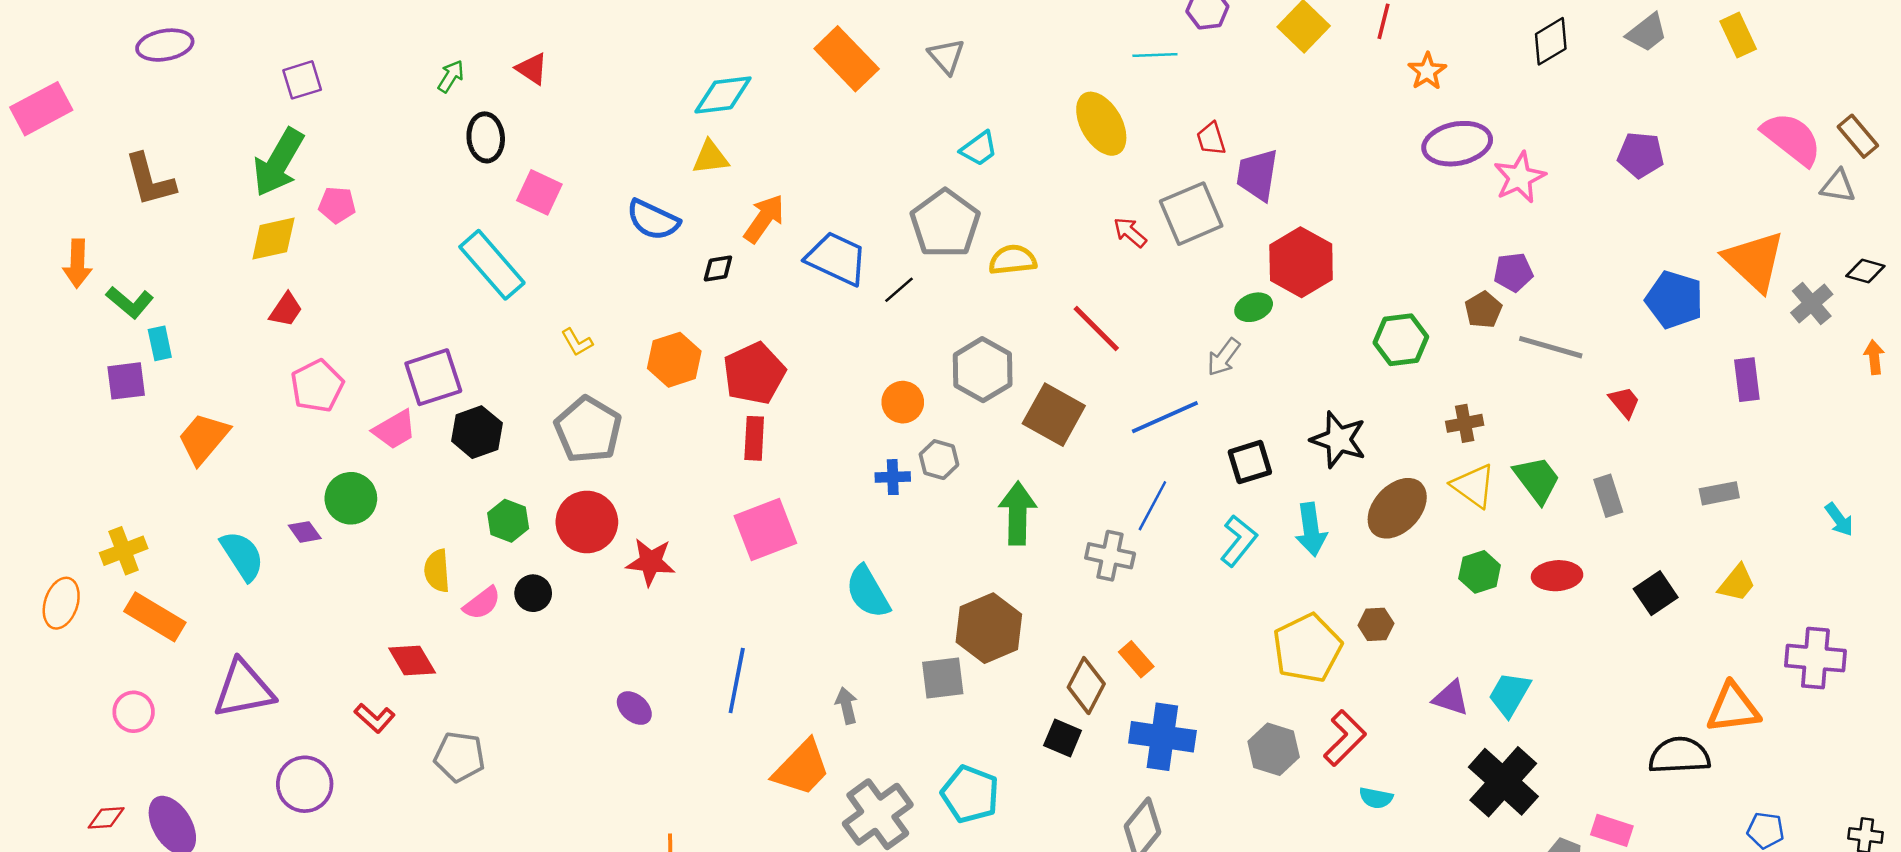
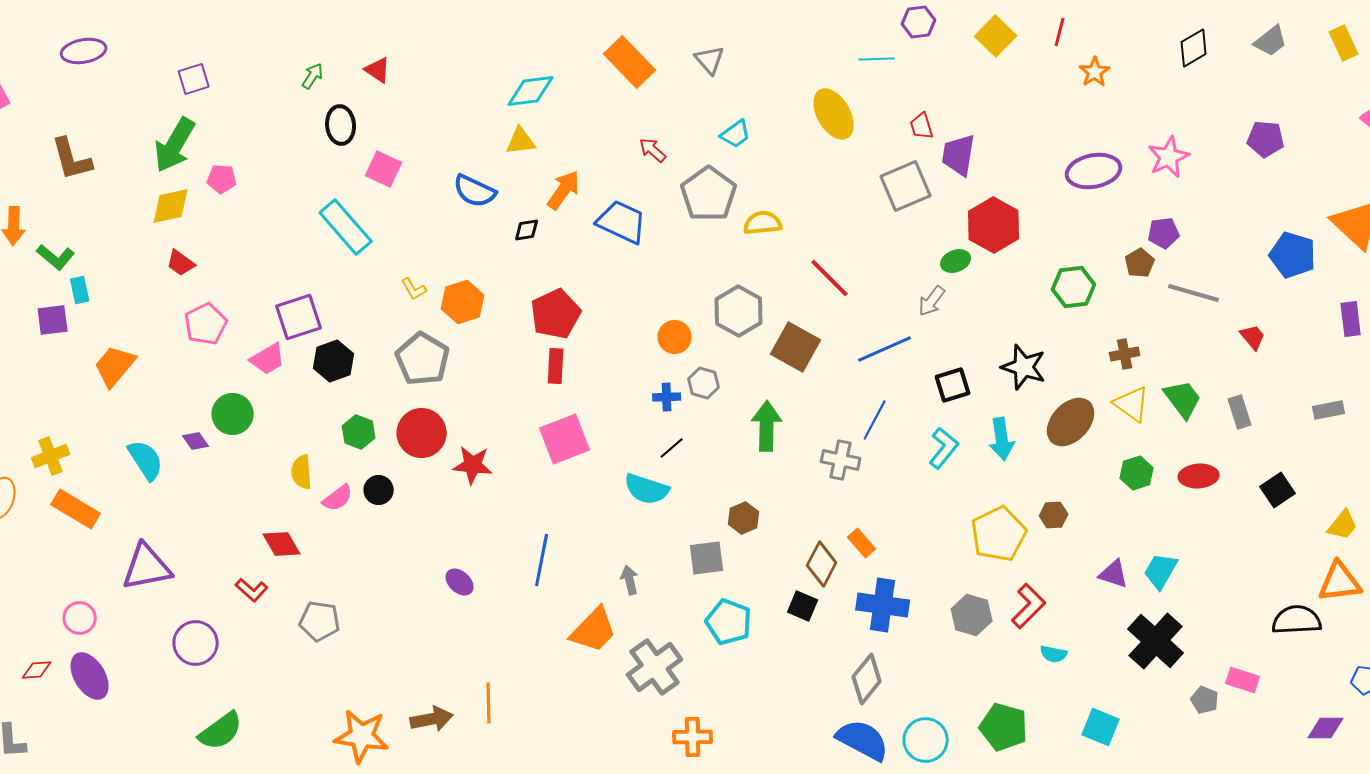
purple ellipse: (1457, 144) -> (1094, 171), moved
red arrow: (1130, 232) -> (653, 150), moved
black line: (899, 290) -> (672, 448), moved
red trapezoid: (286, 310) -> (181, 263), turned 92
orange hexagon: (674, 360) -> (463, 302), moved
yellow trapezoid: (1737, 583) -> (1343, 525), moved
cyan semicircle: (868, 592) -> (647, 489), turned -42
brown hexagon: (989, 628) -> (744, 518), size x0.6
pink circle: (134, 712) -> (80, 618), moved
cyan pentagon: (970, 794) -> (729, 622), moved

